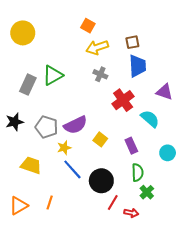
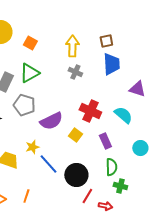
orange square: (88, 26) -> (30, 43), moved
yellow arrow: (97, 47) -> (72, 46), turned 110
red cross: (123, 100) -> (90, 111), moved, turned -30
gray pentagon: (47, 127) -> (24, 105), moved
yellow star: (64, 148) -> (32, 147), moved
green cross: (147, 192) -> (120, 186), turned -32

